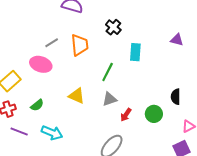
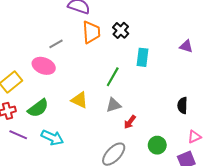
orange trapezoid: (80, 45) -> (91, 32), moved
green semicircle: (37, 105) -> (38, 108), size x1.5
green circle: (154, 114) -> (157, 145), moved

